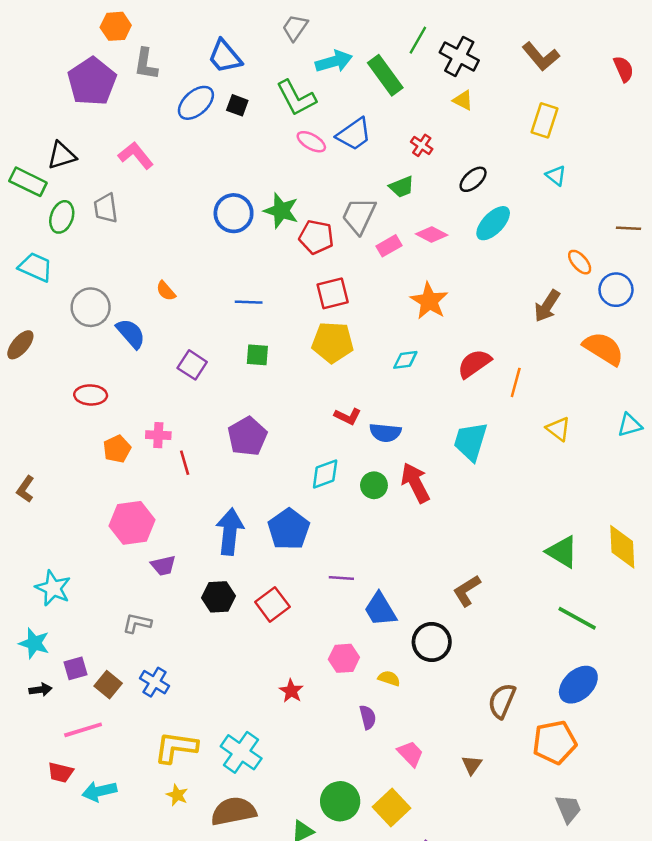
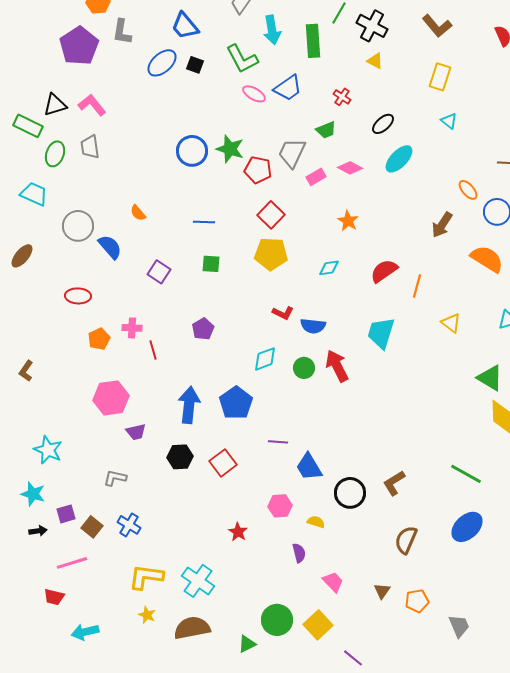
cyan arrow: (334, 61) -> (272, 30), turned 96
green rectangle: (385, 75) -> (313, 41), turned 32
pink L-shape: (136, 155) -> (92, 105), moved
red square: (333, 293) -> (271, 215), turned -32
orange star: (429, 301) -> (348, 221), size x0.7
purple pentagon: (247, 436) -> (203, 329), size x0.7
green triangle: (562, 552) -> (490, 378), moved
brown L-shape: (467, 591) -> (394, 483), moved
orange pentagon: (555, 742) -> (417, 601), moved, size x0.7
cyan arrow: (99, 791) -> (85, 632), moved

